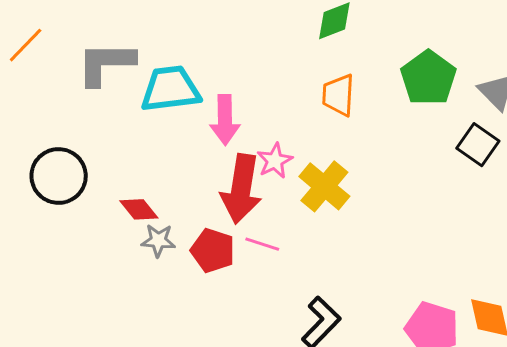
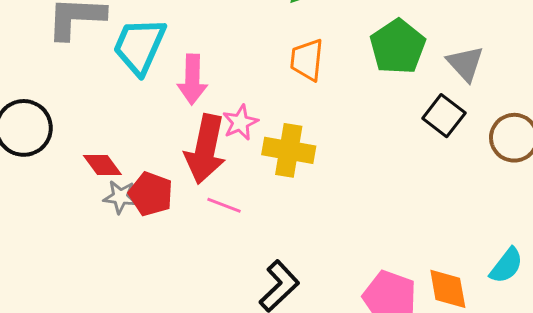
cyan trapezoid: (170, 89) -> (139, 46), turned -62
yellow cross: (324, 186) -> (289, 150), turned -33
red pentagon: (213, 250) -> (151, 194), moved

